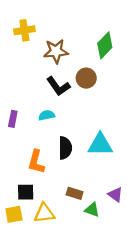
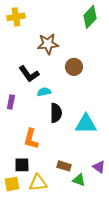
yellow cross: (24, 30) -> (16, 17), moved
green diamond: (105, 45) -> (90, 17), moved
black L-shape: (58, 86) -> (29, 74), moved
cyan semicircle: (47, 115) -> (44, 92), moved
black semicircle: (65, 148) -> (56, 113), moved

